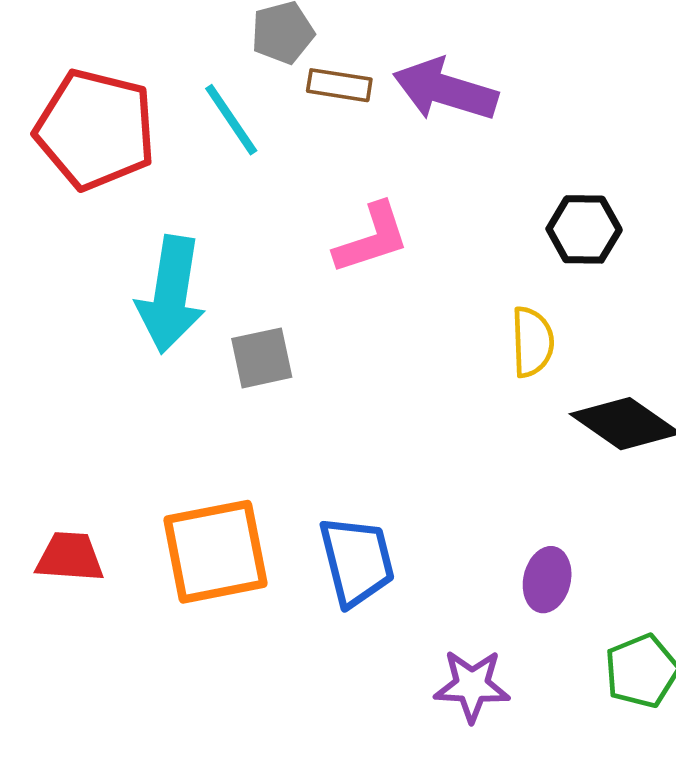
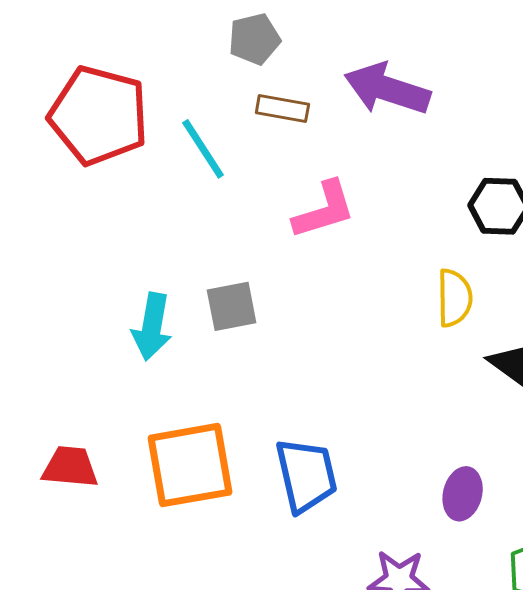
brown rectangle: (339, 85) -> (282, 109), moved
cyan line: (231, 120) -> (203, 149), moved
cyan arrow: (171, 294) -> (152, 327), moved, size x0.7

